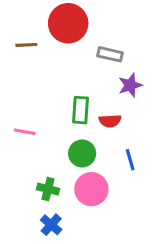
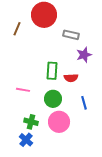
brown line: (26, 45) -> (17, 29), turned -64
pink line: (25, 132) -> (23, 90), moved
blue cross: (51, 225) -> (26, 140), moved

